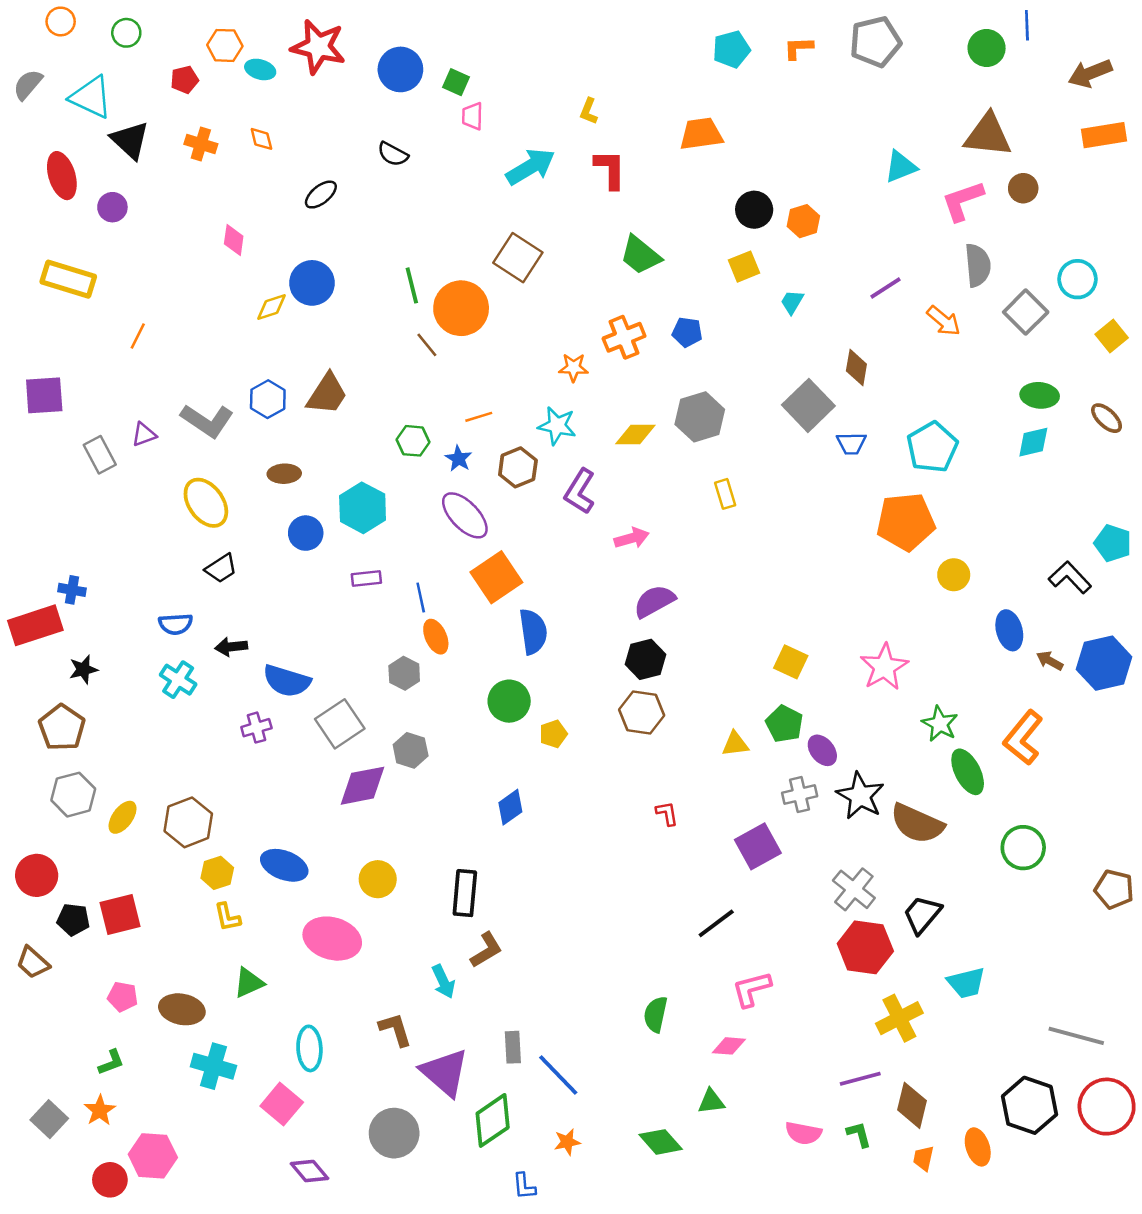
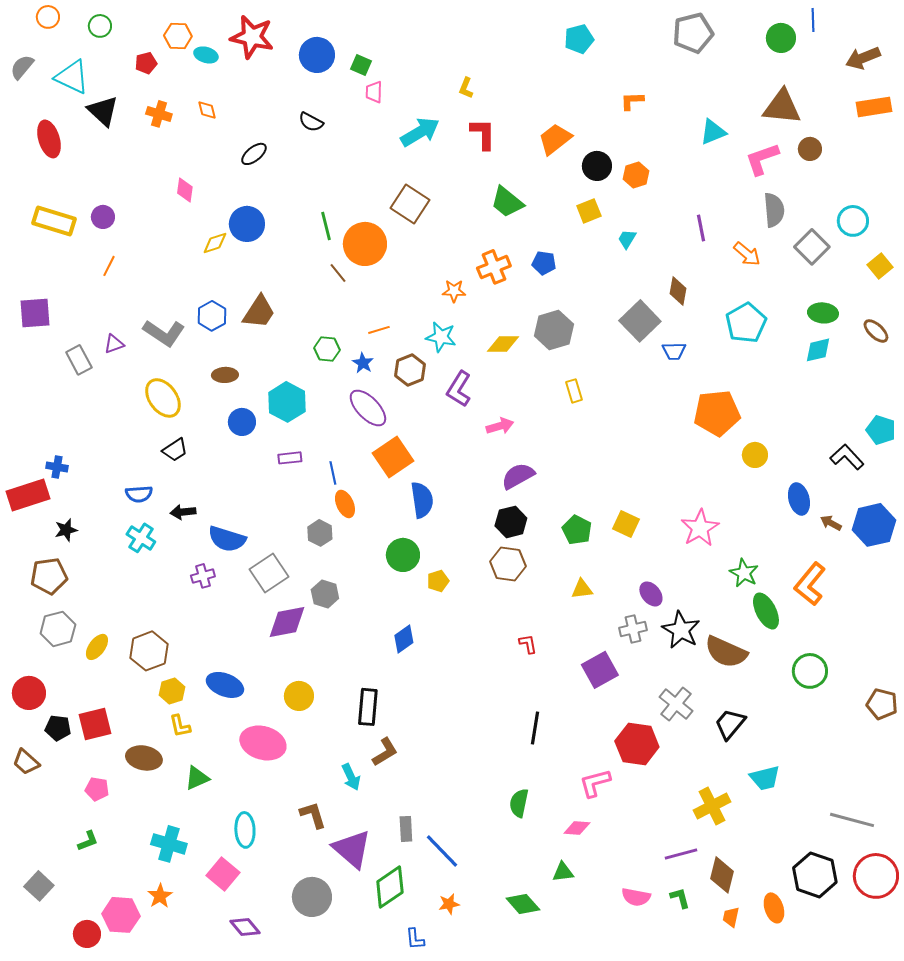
orange L-shape: (798, 48) -> (632, 101), moved
orange trapezoid: (701, 134) -> (555, 139), moved, turned -30
purple circle: (112, 207) -> (103, 217), moved
purple line: (885, 288) -> (701, 228), turned -68
cyan pentagon: (932, 447) -> (746, 323), moved
green pentagon: (784, 724) -> (577, 530), moved
brown pentagon: (62, 728) -> (49, 576), turned 30
black line: (716, 923) -> (535, 728), moved, turned -44
red hexagon: (865, 947) -> (637, 744), moved
brown ellipse: (182, 1009) -> (144, 758), moved
orange star: (100, 1110) -> (160, 896), moved

